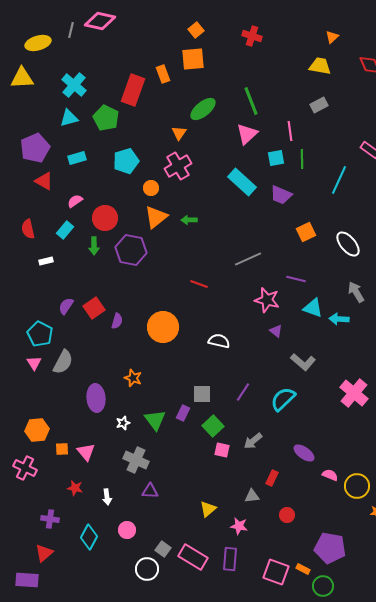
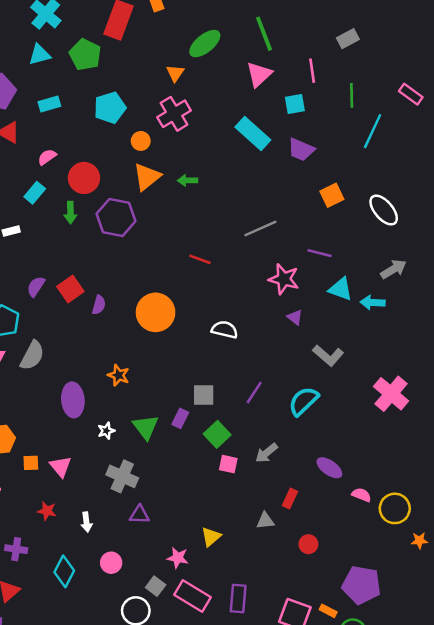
green line: (302, 159) -> (352, 95), moved
gray arrow: (356, 292) -> (394, 269), turned 90
pink star: (239, 526) -> (178, 558), moved

